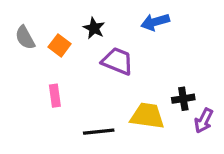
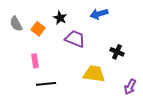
black cross: (183, 99) -> (117, 52), moved, turned 32
purple arrow: (204, 121) -> (130, 87), moved
black line: (99, 132) -> (46, 84), moved

